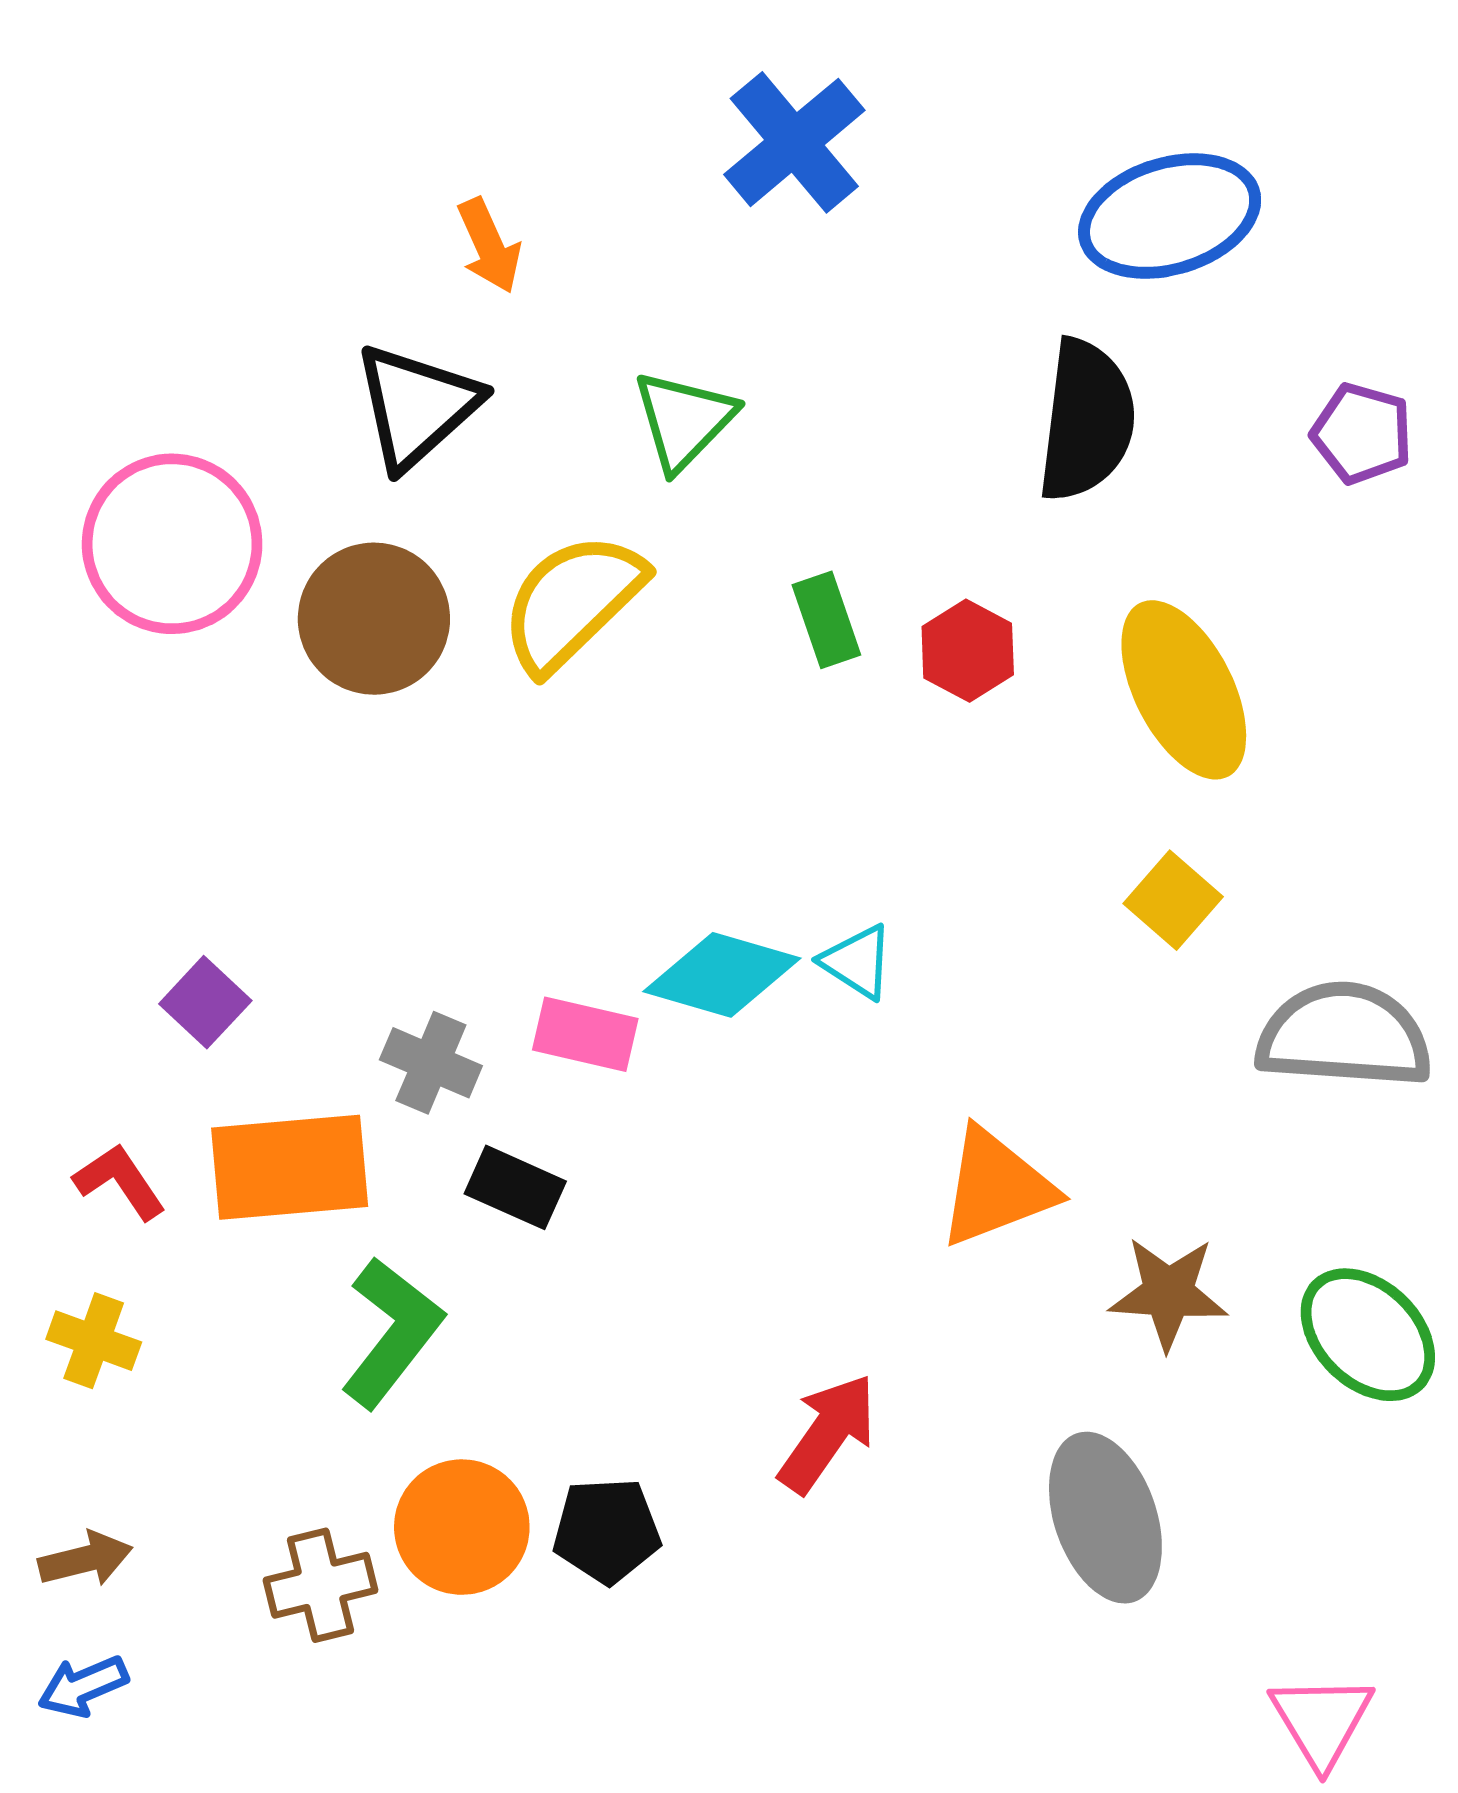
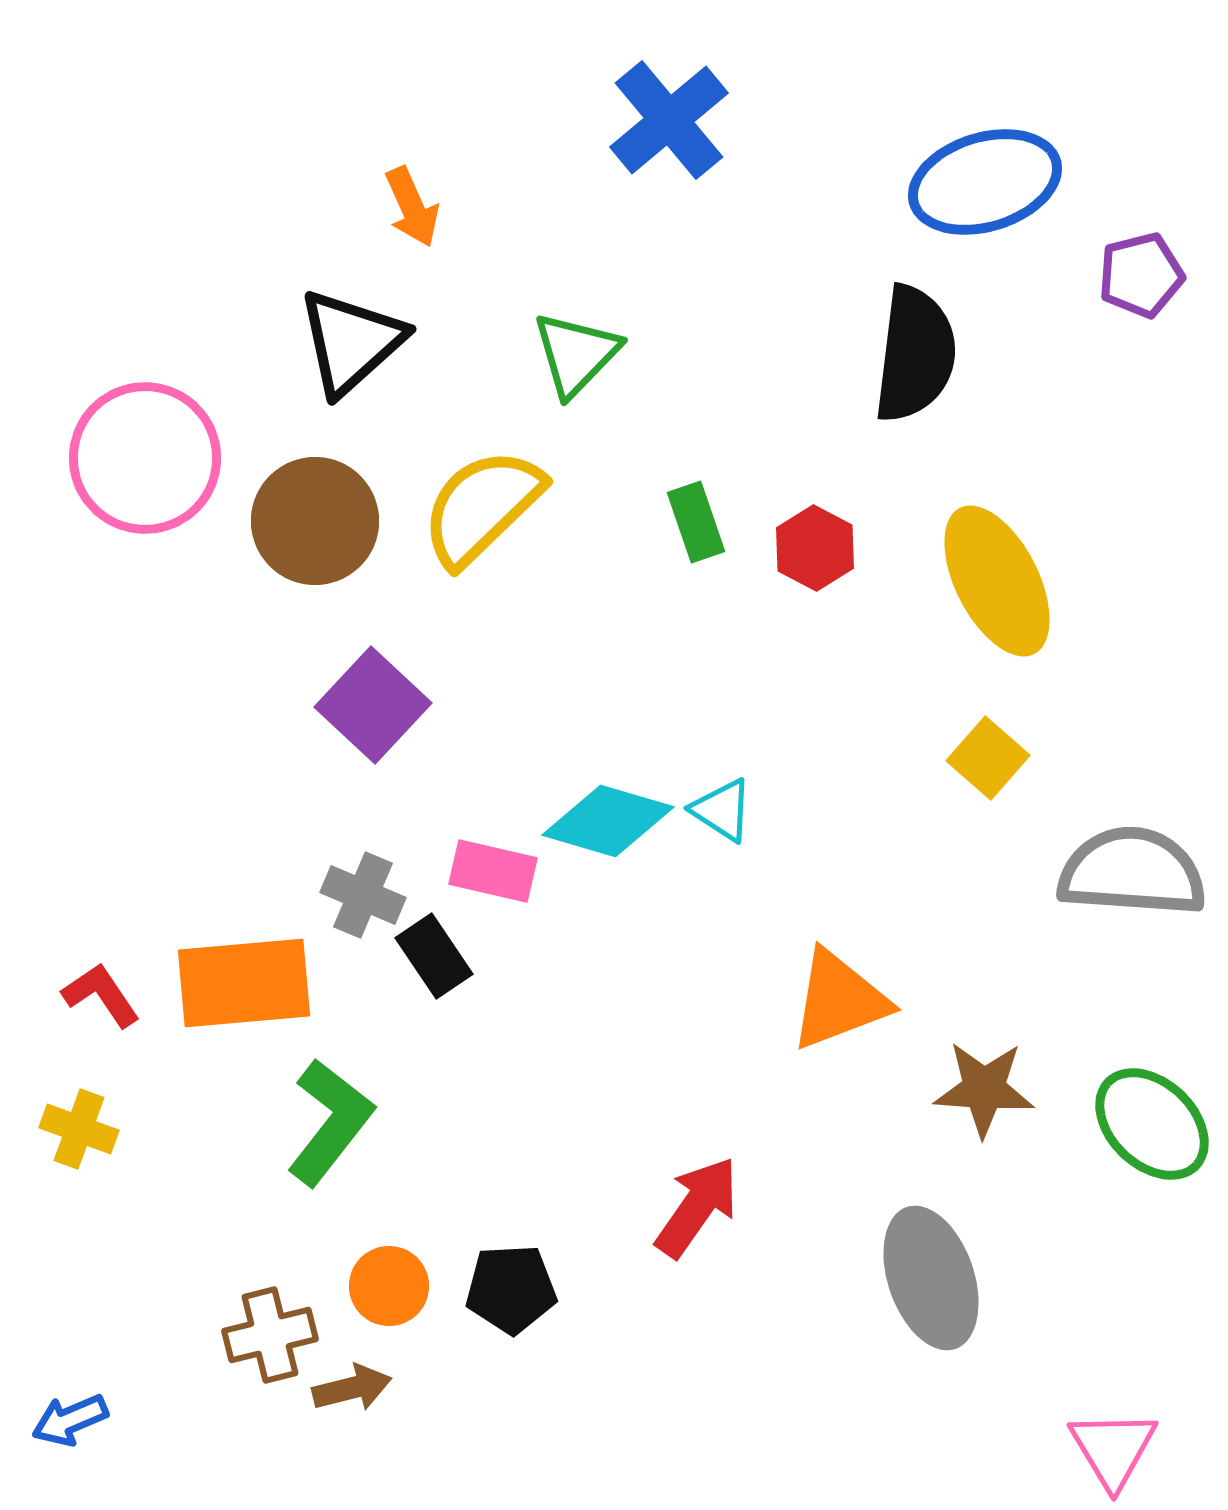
purple pentagon: (1362, 433) -> (1141, 275), moved, turned -30
purple square: (205, 1002) -> (373, 705), moved, size x1.5
black rectangle: (515, 1187) -> (434, 956), moved, turned 32
orange circle: (462, 1527) -> (389, 1286), size x0.7
brown arrow: (85, 1559) -> (352, 1388), moved

